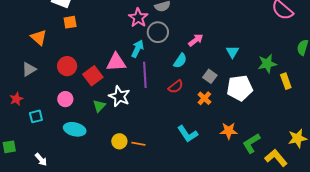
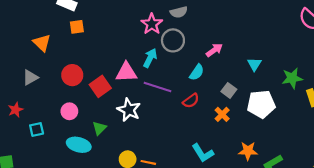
purple line: (145, 75) -> (157, 87), turned -70
green triangle: (99, 106) -> (99, 128), moved

